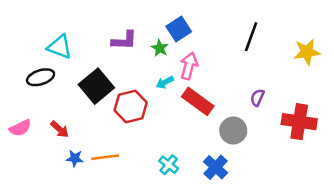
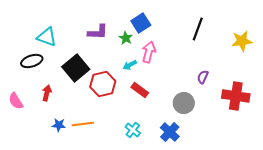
red rectangle: (198, 101) -> (140, 90), moved, size x0.7
pink semicircle: (20, 128) -> (16, 101), turned 84
red arrow: (60, 129) -> (47, 93), moved, turned -119

